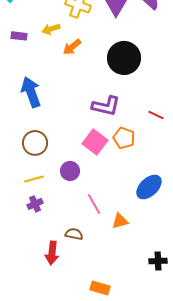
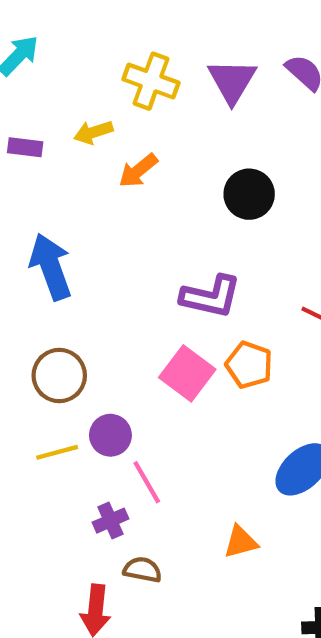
black circle: (124, 58) -> (249, 194), size x0.7
purple circle: (70, 171) -> (110, 435), moved
purple cross: (35, 204) -> (110, 521), moved
pink line: (94, 204) -> (147, 482), moved

